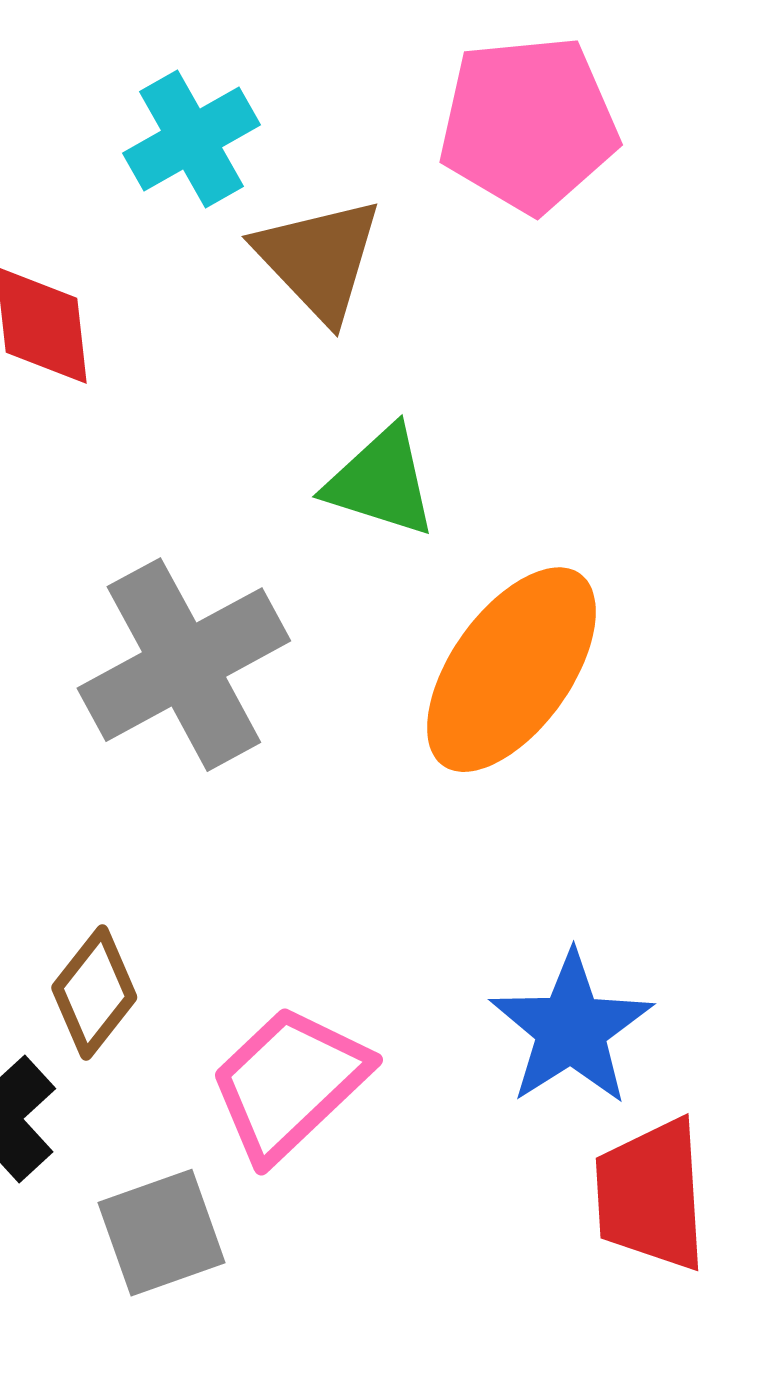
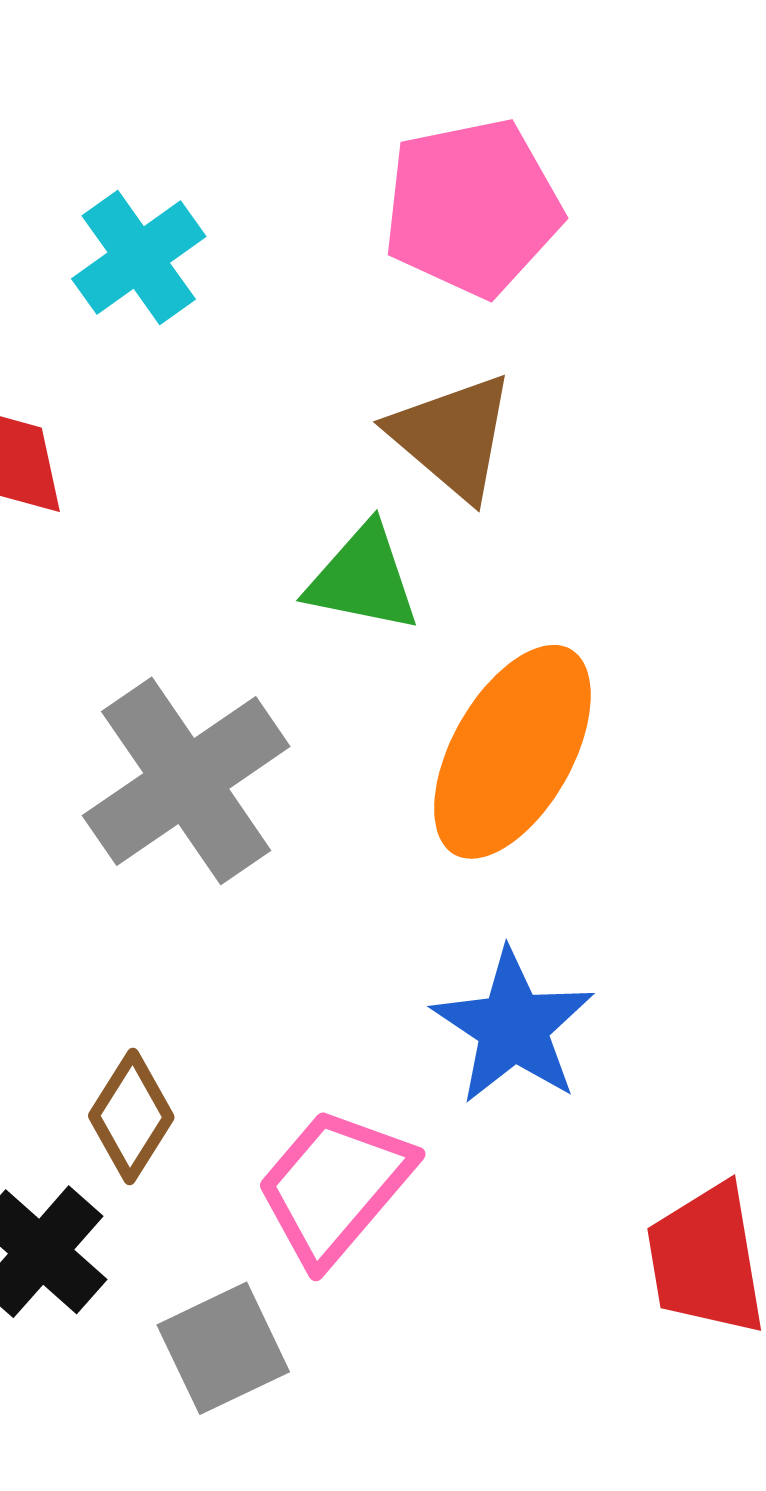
brown triangle: (319, 259) -> (452, 436), moved
blue star: (571, 1029) -> (513, 1027), moved

